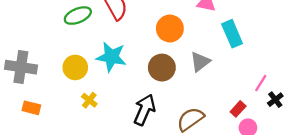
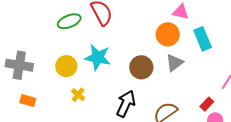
orange circle: (170, 29) -> (168, 34), moved

